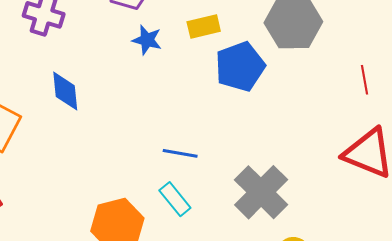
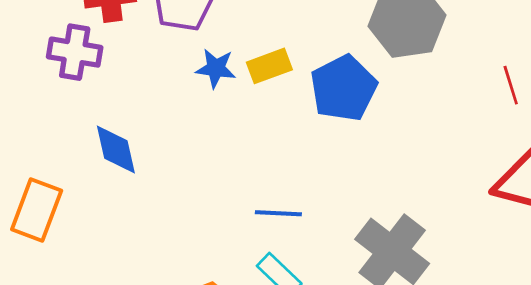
yellow rectangle: (204, 27) -> (269, 66), moved

